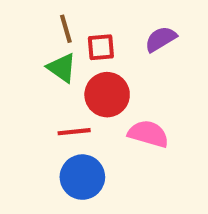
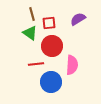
pink semicircle: (148, 134) -> (72, 65), turned 78
blue circle: (82, 177) -> (51, 82), moved

